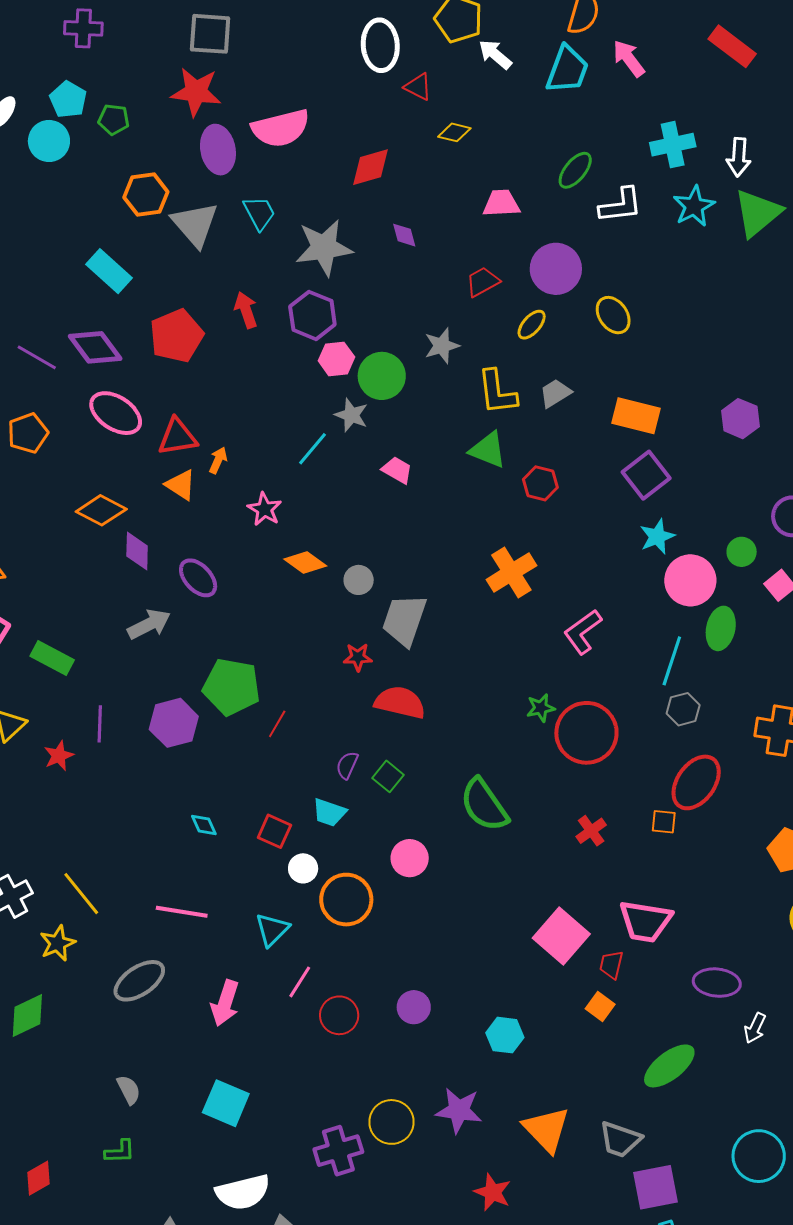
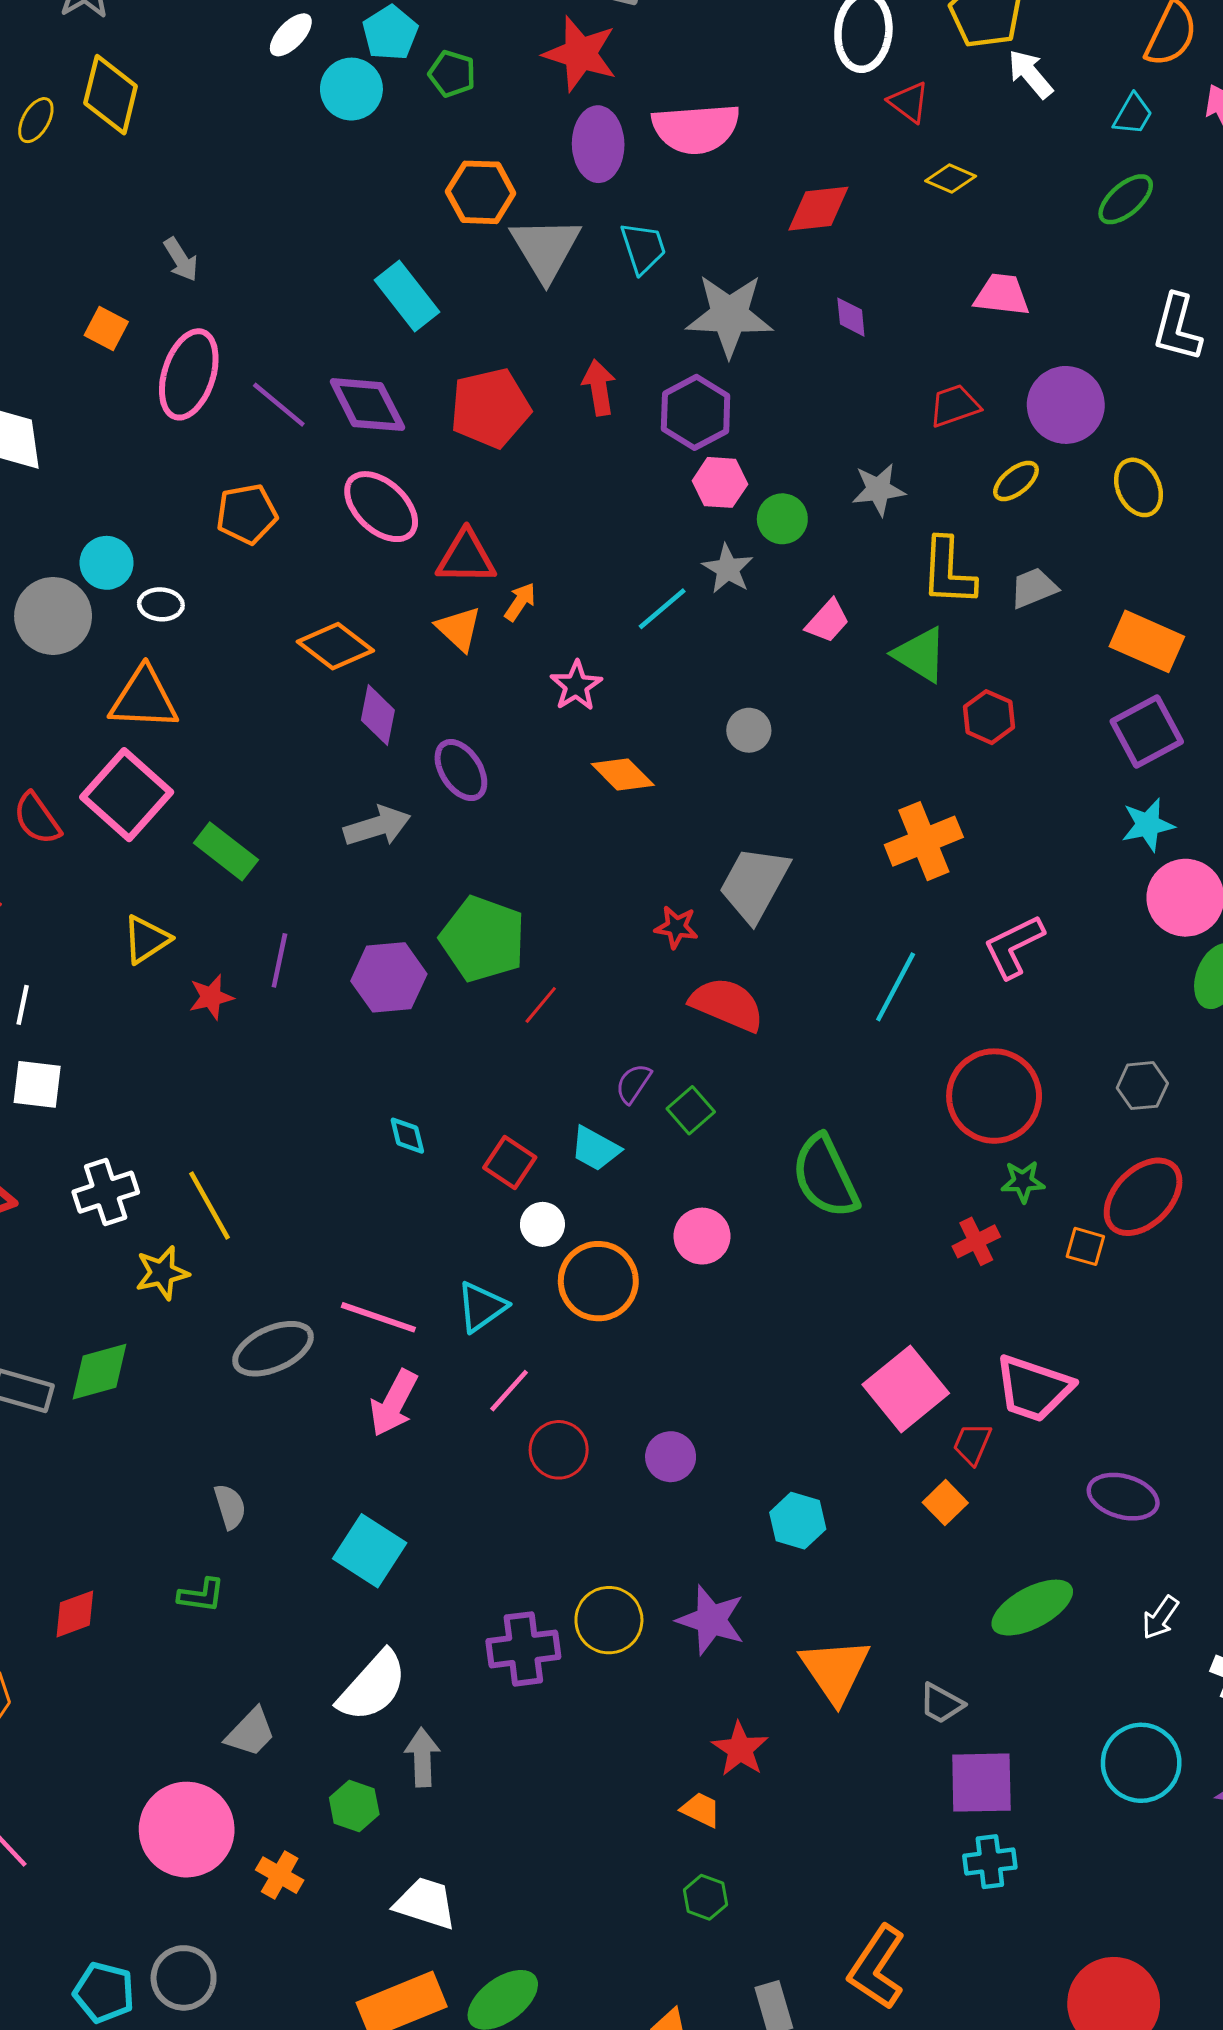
cyan trapezoid: (567, 70) -> (1133, 114), size x0.6
green ellipse: (575, 170) -> (1126, 199), moved
white L-shape: (621, 205) -> (1177, 328), turned 102
green circle: (382, 376) -> (782, 519), size x0.7
pink trapezoid: (397, 470) -> (828, 621), moved, turned 92
gray circle: (359, 580) -> (749, 730), moved
cyan line: (672, 661) -> (896, 987), moved
green star: (541, 708) -> (1023, 1182), moved
pink line: (182, 912) -> (378, 1317), moved
white arrow: (755, 1028) -> (1160, 1618), moved
gray trapezoid: (620, 1139) -> (941, 1703), size x0.7
white semicircle: (243, 1192) -> (372, 1686), turned -44

